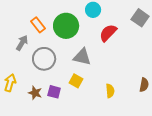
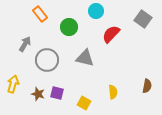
orange rectangle: (38, 25) -> (40, 14), moved
green circle: (66, 26) -> (69, 27), size x0.7
yellow square: (76, 81) -> (84, 103), moved

